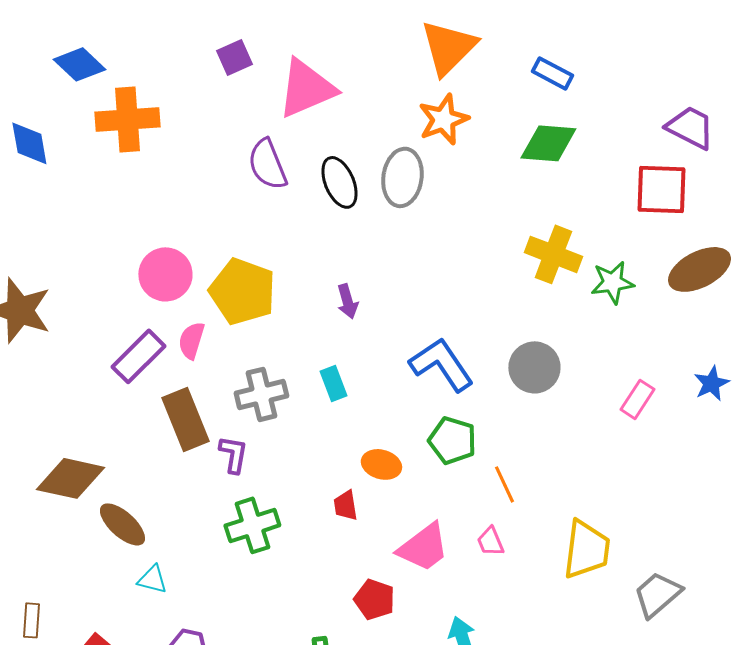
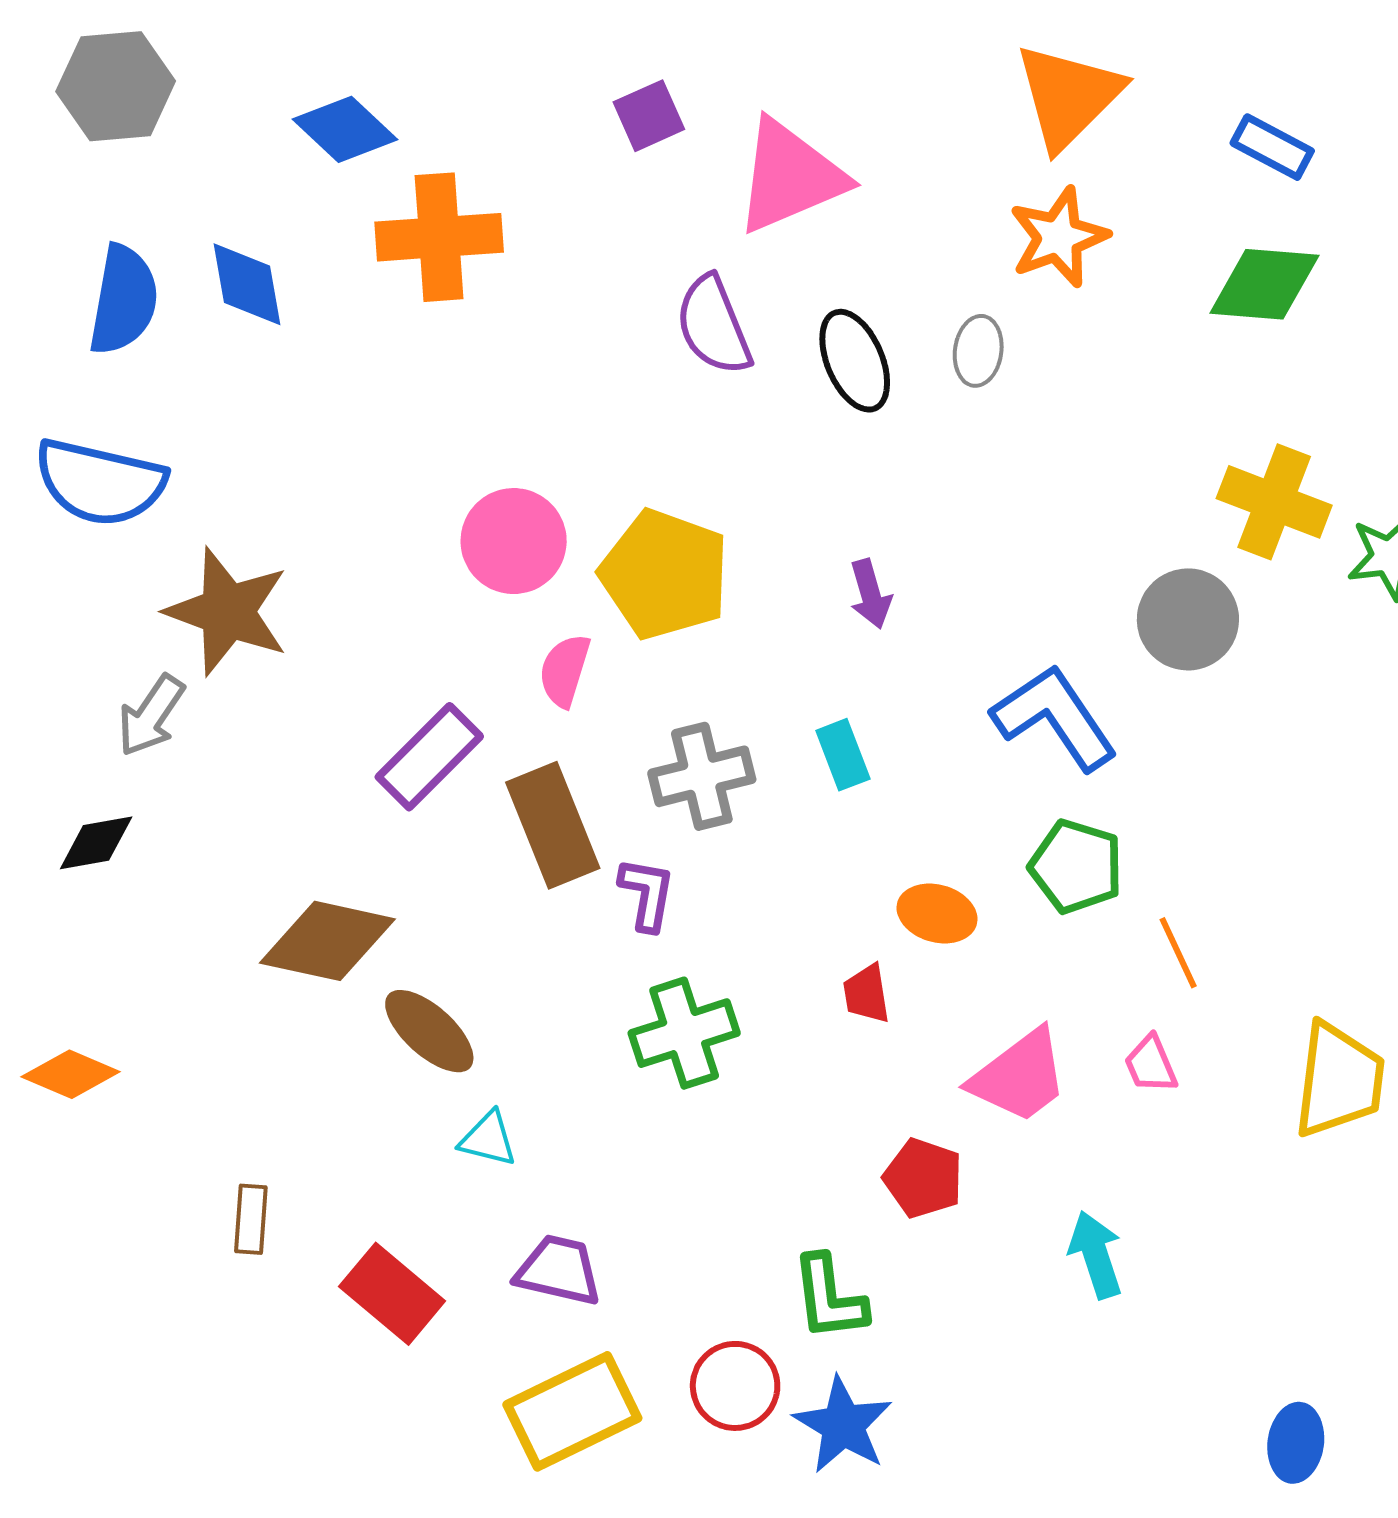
gray ellipse: (402, 177) -> (978, 351), size x0.6
purple rectangle: (138, 356) -> (429, 757), moved
gray circle: (534, 367) -> (1188, 619), moved

